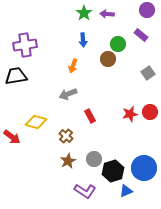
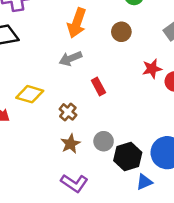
brown circle: (108, 59) -> (121, 32), moved
orange arrow: (73, 66) -> (77, 23), size x1.6
red star: (130, 114) -> (152, 69), moved
purple L-shape: (85, 191) -> (74, 183), moved

